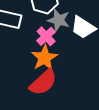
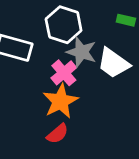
red semicircle: (43, 82) -> (57, 134), size x0.6

